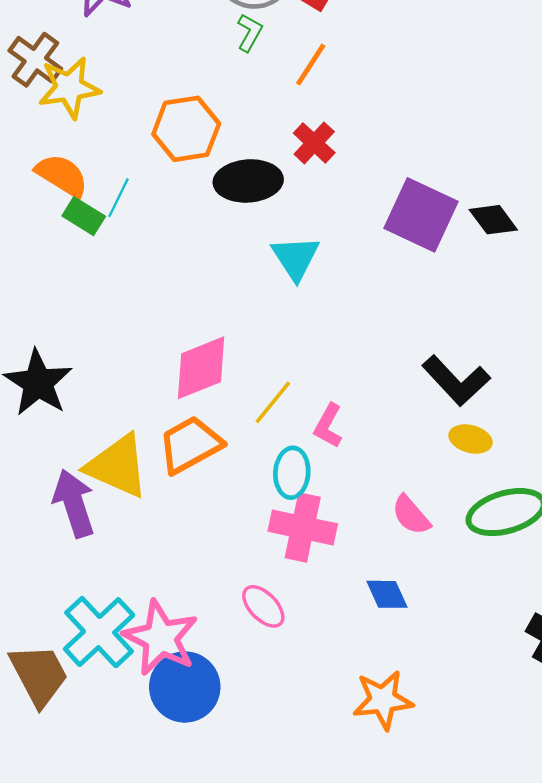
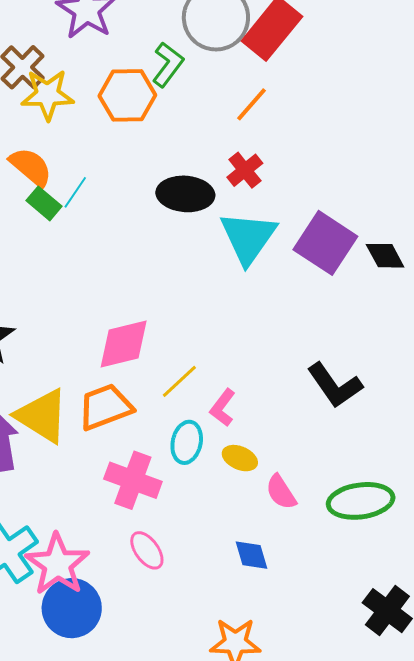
green L-shape: (250, 33) -> (168, 64), moved, size x1.4
orange hexagon: (186, 129) -> (127, 95), moved
cyan triangle: (296, 258) -> (248, 238), moved, size x1.4
yellow ellipse: (471, 439) -> (240, 458), moved
pink cross: (303, 528) -> (133, 480), moved

